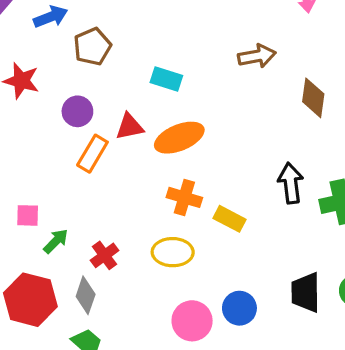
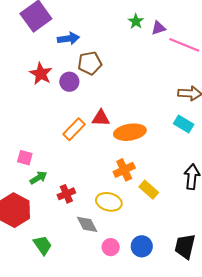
cyan rectangle: (166, 79) -> (184, 124), moved
purple circle: (77, 111) -> (69, 82), moved
orange cross: (184, 197) -> (124, 170), turned 35
gray diamond: (86, 295) -> (87, 224), moved, turned -60
pink circle: (192, 321) -> (111, 247), size x0.7

